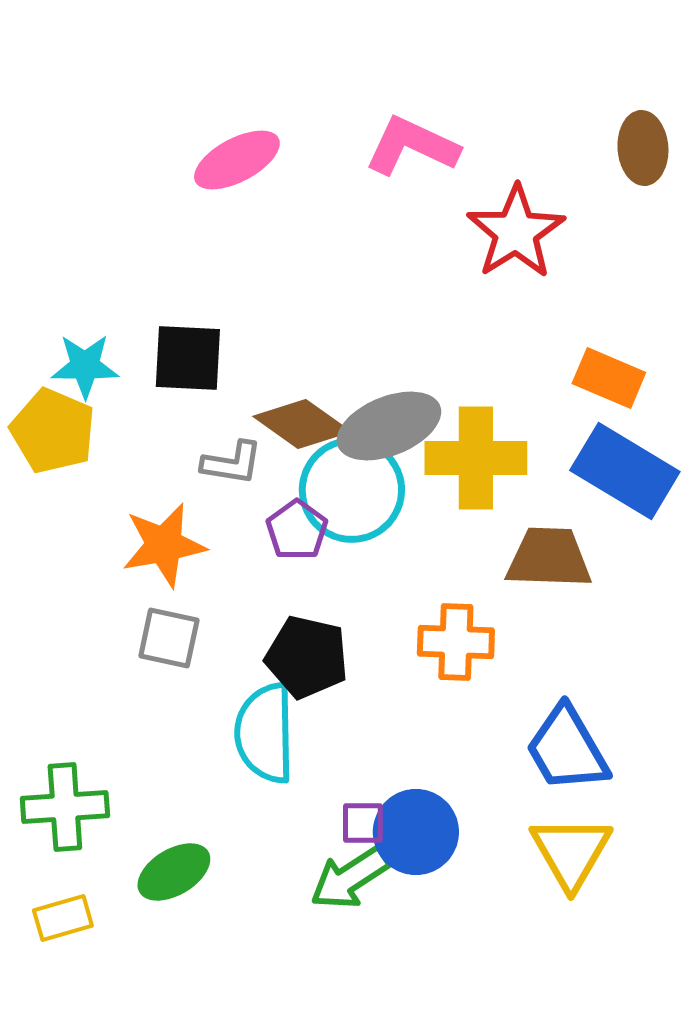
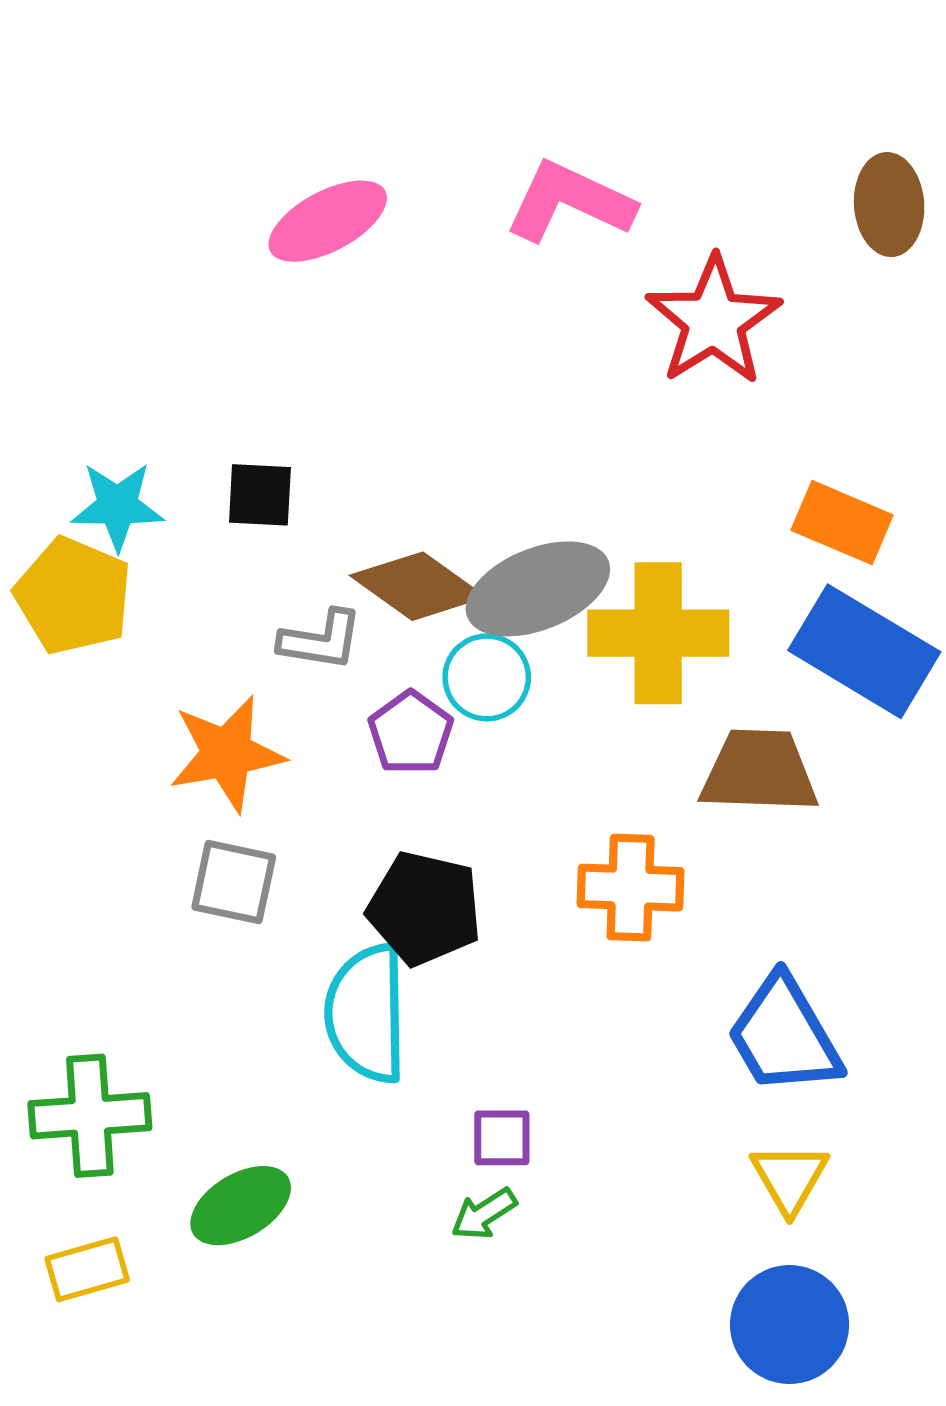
black square: (188, 358) -> (260, 495), size x0.7
cyan circle: (352, 490) -> (487, 677), size x0.6
blue circle: (416, 832) -> (790, 1325), moved
yellow triangle: (571, 852) -> (790, 1178), size x0.7
green arrow: (350, 878) -> (484, 1214), size x0.6

